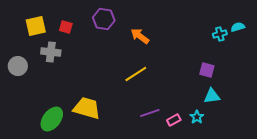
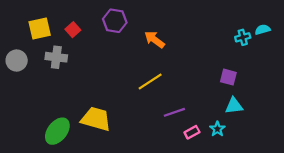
red square: (66, 27) -> (73, 30), turned 32
gray circle: (18, 66) -> (17, 61), moved
purple line: (150, 113) -> (174, 112), moved

